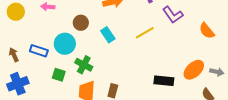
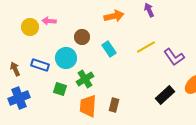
yellow circle: (16, 12) -> (30, 27), moved
purple L-shape: (173, 15) -> (174, 57), moved
green cross: (84, 65) -> (85, 79), turned 30
black rectangle: (164, 81) -> (165, 95), turned -48

